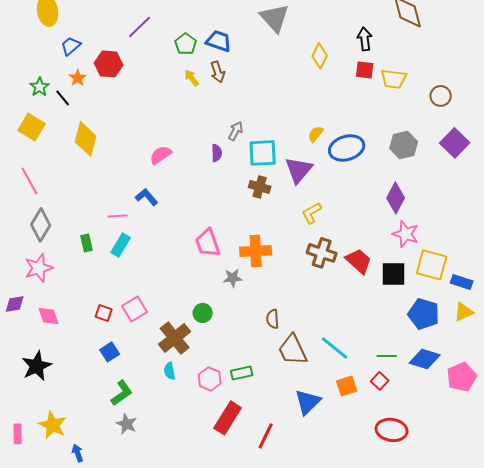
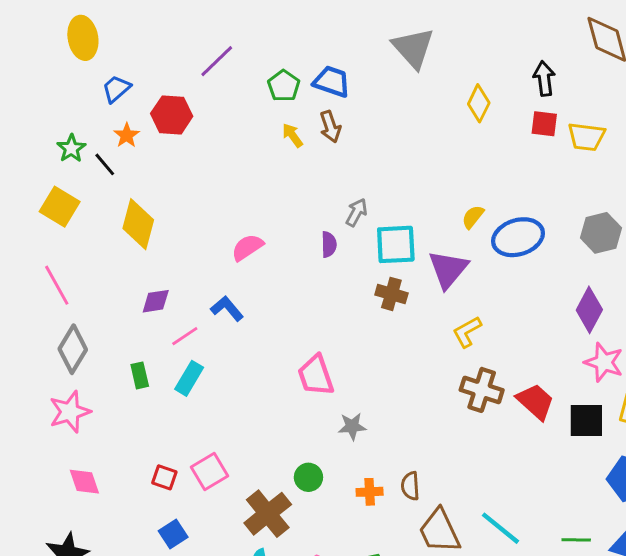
pink line: (118, 216) -> (185, 336), turned -30
orange cross: (256, 251) -> (370, 492), moved, size x0.6
purple diamond: (15, 304) -> (156, 301), moved

